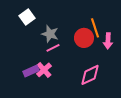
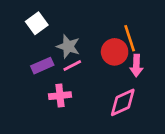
pink arrow: (108, 41) -> (136, 66), moved
pink cross: (44, 70) -> (60, 96), turned 35
purple rectangle: (31, 71) -> (42, 66), moved

